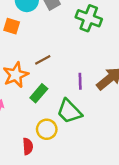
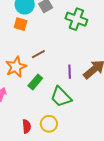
orange square: (12, 26) -> (21, 24), moved
yellow circle: (47, 129) -> (49, 124), moved

